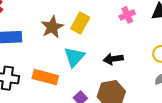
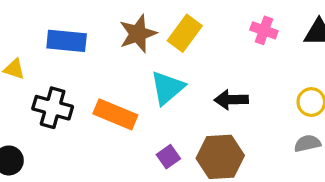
pink cross: (127, 15) -> (264, 30), turned 35

